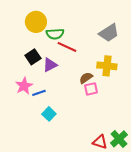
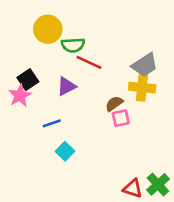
gray trapezoid: (109, 33) -> (145, 65), moved
black square: (33, 57) -> (28, 80), moved
pink star: (24, 86) -> (20, 96), moved

